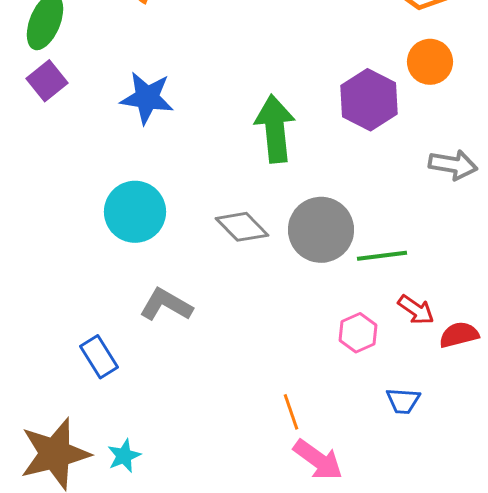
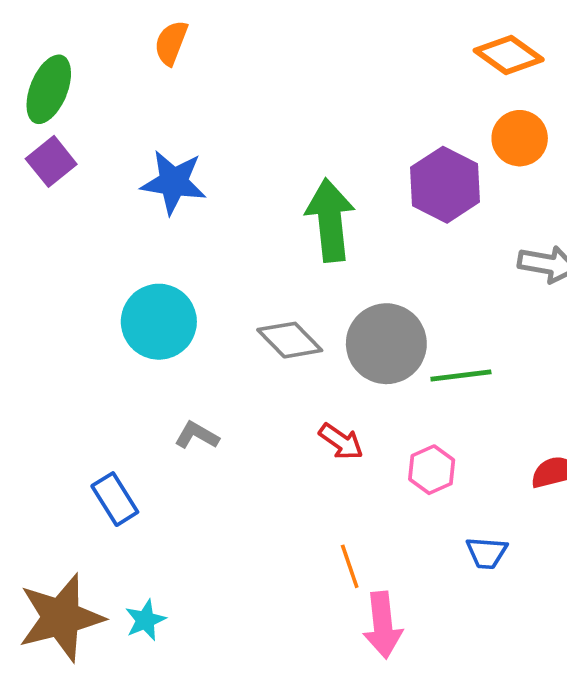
gray L-shape: (166, 305) -> (197, 435), size x0.7
red arrow: (416, 310) -> (341, 442), moved
pink arrow: (318, 460) -> (383, 625), turned 48

